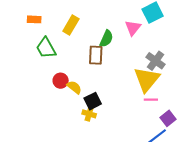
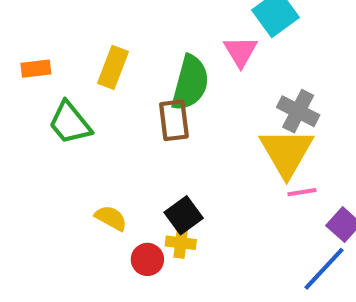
green semicircle: (106, 39) -> (190, 83), size x1.5
red circle: (61, 81) -> (147, 259), moved
yellow semicircle: (74, 87) -> (111, 218), moved

